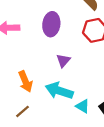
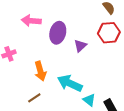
purple ellipse: (51, 24) -> (58, 33), moved
purple triangle: (63, 61) -> (80, 46), moved

